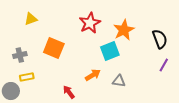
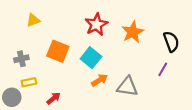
cyan square: (110, 51) -> (91, 58), moved, turned -30
purple line: (164, 65) -> (163, 69), moved
gray triangle: (119, 81) -> (127, 87), size x1.5
red arrow: (69, 92) -> (54, 98), moved, turned 88

